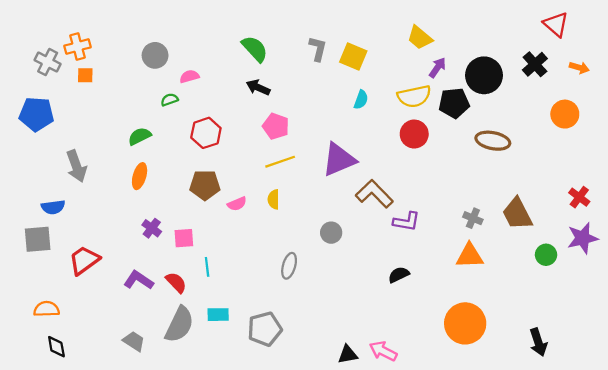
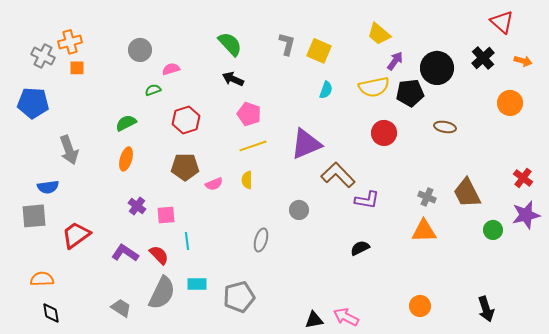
red circle: (414, 134) -> (384, 133), moved
brown ellipse: (493, 141) -> (445, 127), size x0.7
orange circle: (465, 323) -> (420, 306), moved, size x0.6

